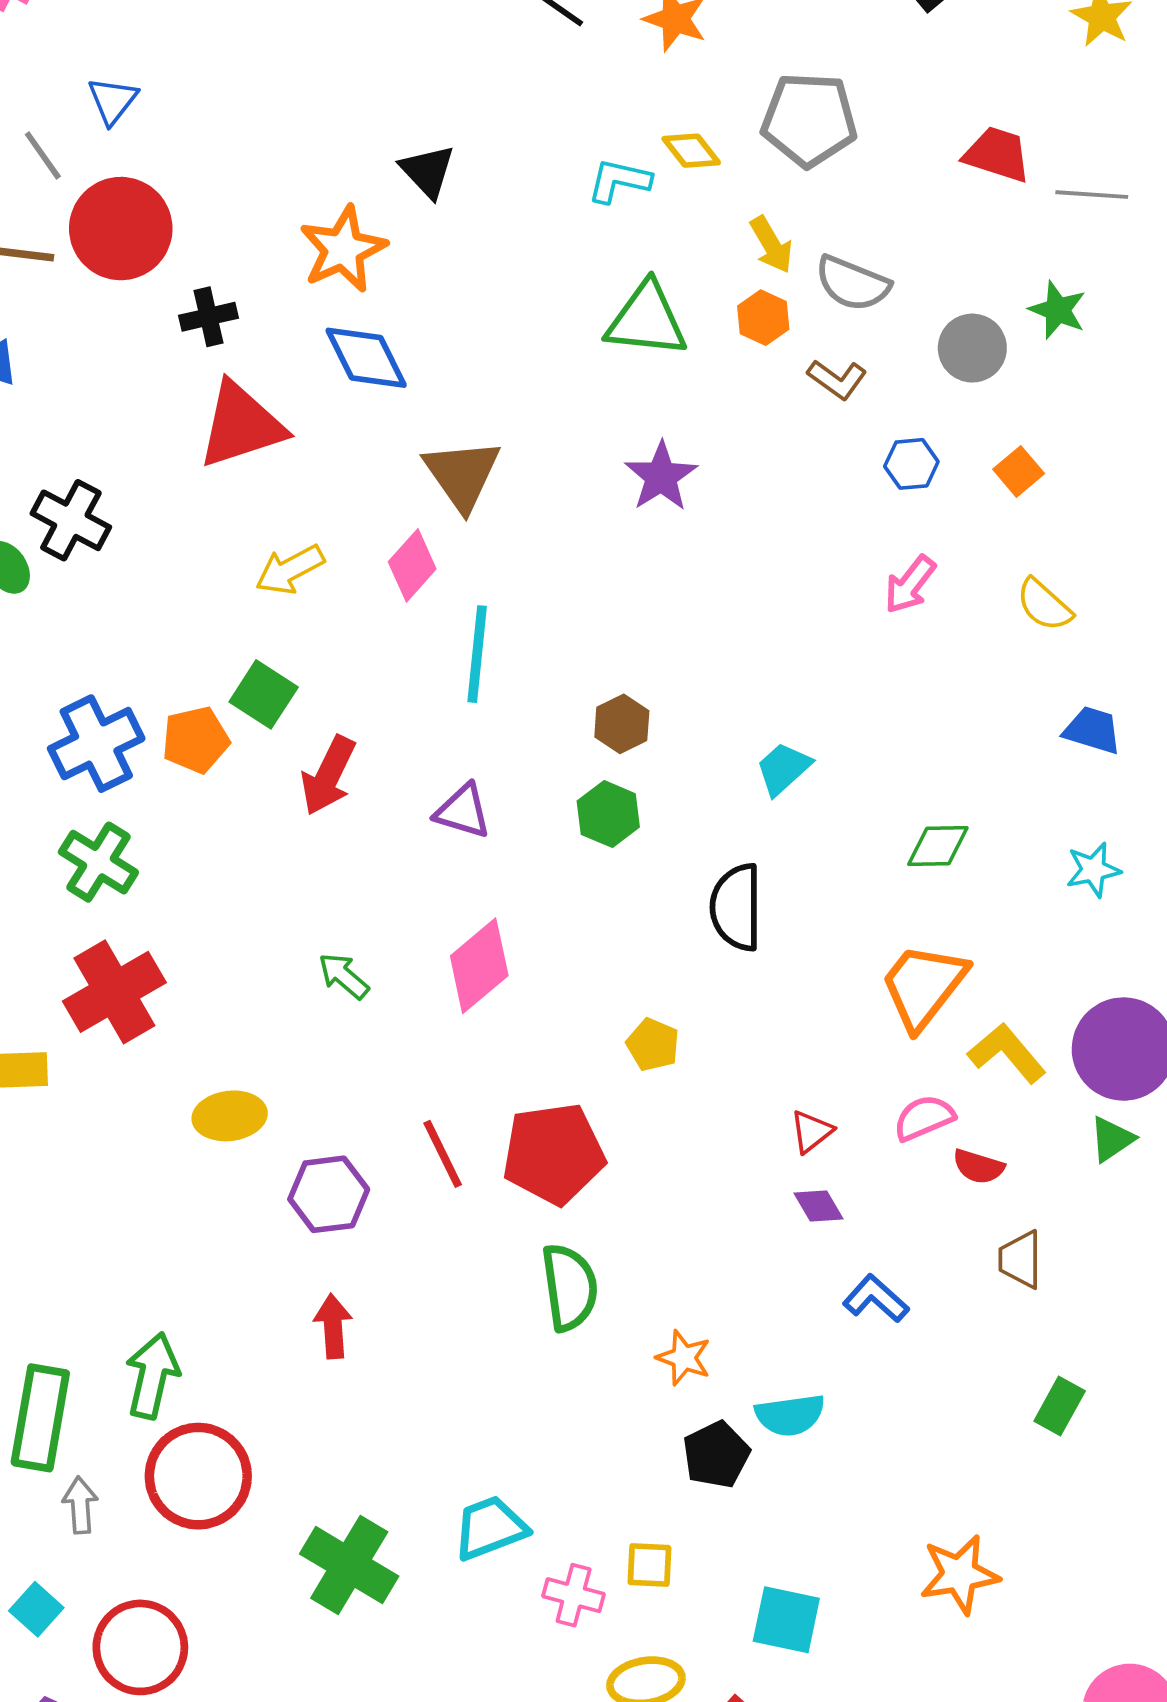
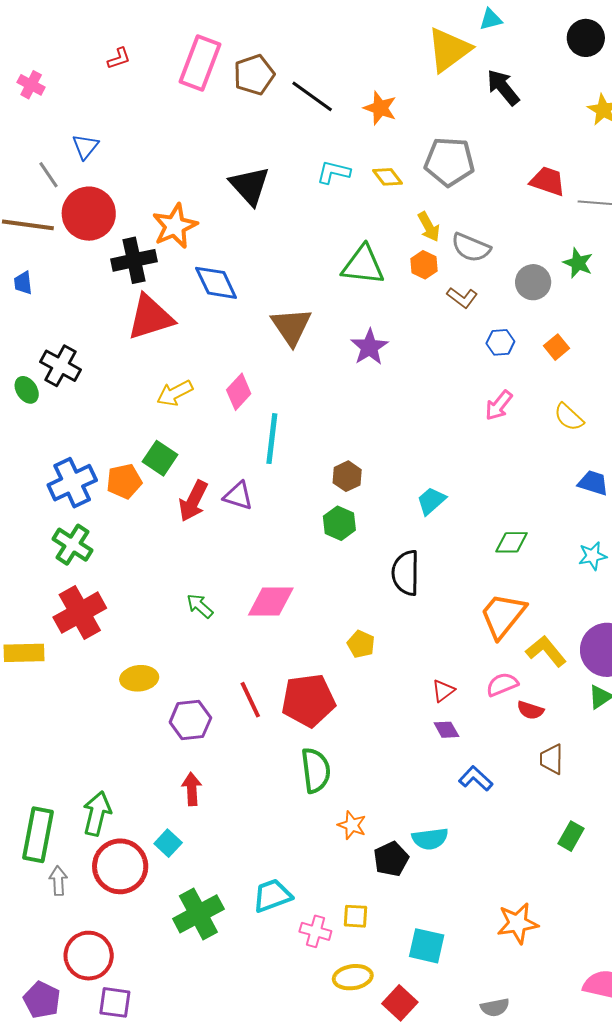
black triangle: (428, 171) -> (250, 186), size x1.4
cyan L-shape: (619, 181) -> (334, 172), moved
orange star: (343, 249) -> (175, 226), moved
black cross: (209, 317) -> (134, 260), size x1.5
brown triangle: (462, 474) -> (291, 326), moved
purple triangle: (463, 811) -> (238, 496), moved
pink diamond: (479, 966) -> (271, 602), turned 39
orange star: (684, 1358) -> (352, 825), moved
green cross: (349, 1565) -> (198, 914), turned 30
cyan square: (36, 1609) -> (168, 843), moved

